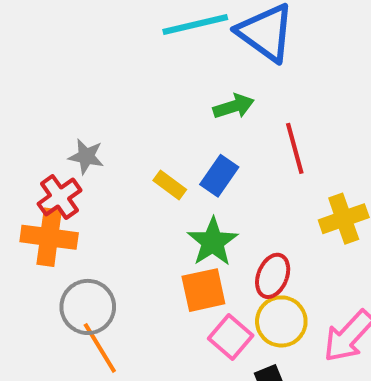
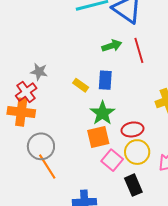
red line: (295, 148) -> (139, 50), moved
blue rectangle: (219, 176) -> (105, 80), turned -30
red ellipse: (273, 276) -> (132, 129), turned 60

